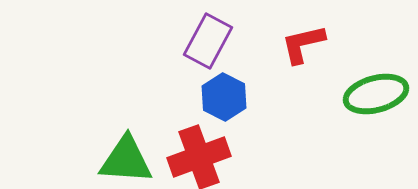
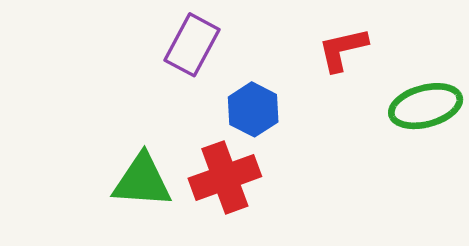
purple rectangle: (208, 41) -> (192, 45), moved

